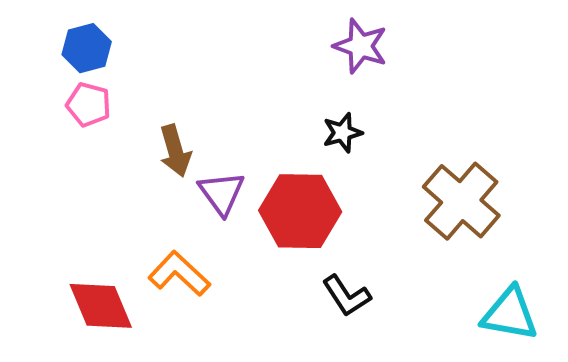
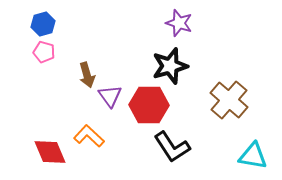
black star: (342, 133) -> (170, 66), size x1.8
black L-shape: (346, 296) -> (172, 147), size x1.5

